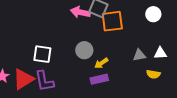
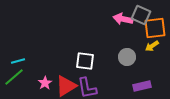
yellow arrow: (101, 63) -> (152, 46), moved

